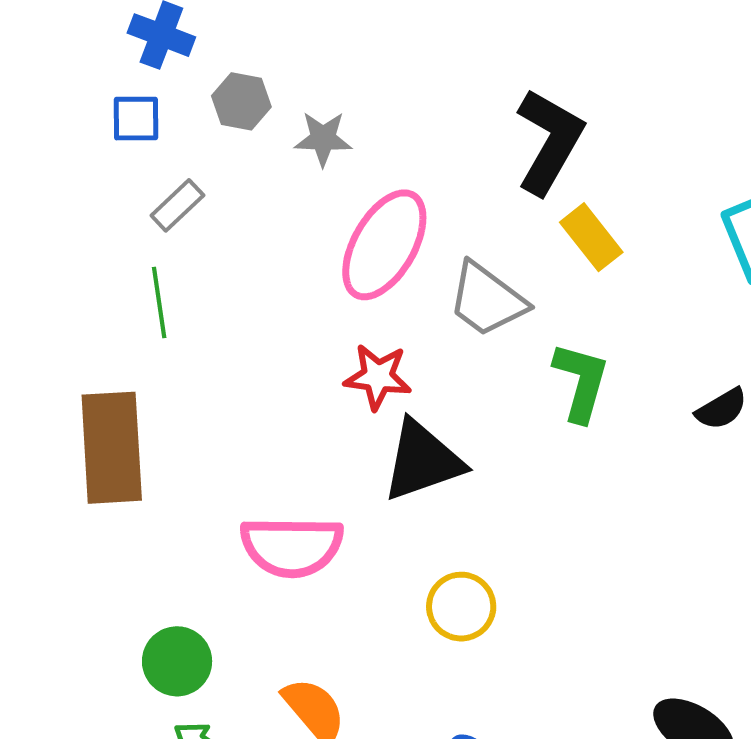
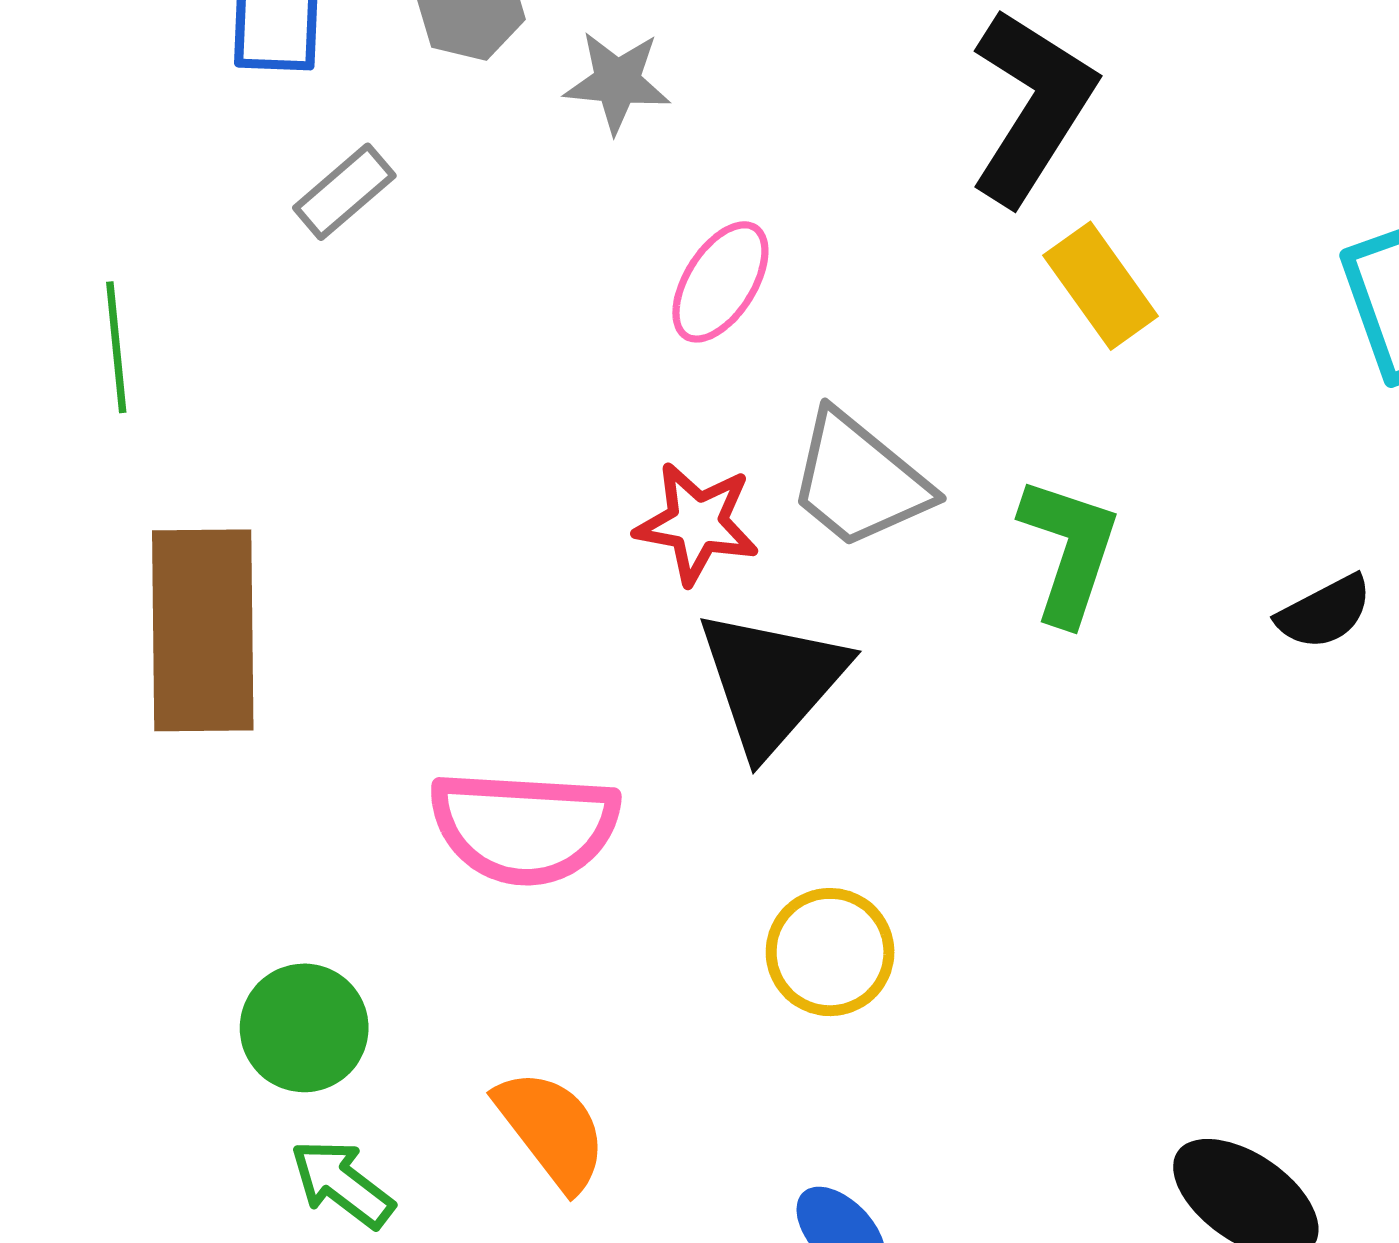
pink ellipse: (384, 245) -> (720, 282), size x0.6
gray trapezoid: (487, 300) -> (859, 480), moved
green line: (159, 302) -> (116, 347), moved
black triangle: (422, 461) -> (772, 681), turned -32

